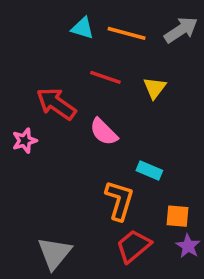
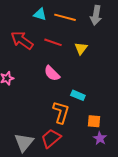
gray arrow: (181, 30) -> (96, 15), turned 132
red arrow: (56, 104) -> (22, 40), moved
red trapezoid: (134, 246) -> (51, 138), moved

